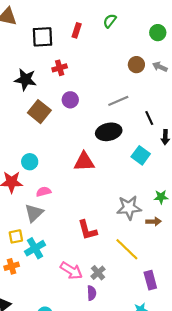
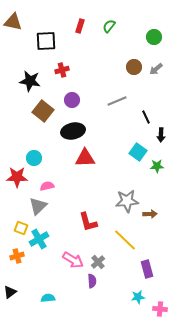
red rectangle: (77, 30) -> (80, 26), moved
gray arrow: (160, 67) -> (156, 69), turned -64
black ellipse: (109, 132) -> (73, 131), moved
green star: (161, 197) -> (157, 166), moved
yellow square: (16, 236) -> (21, 228), turned 32

